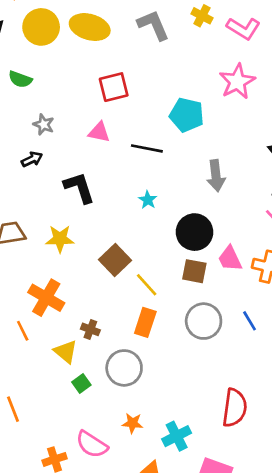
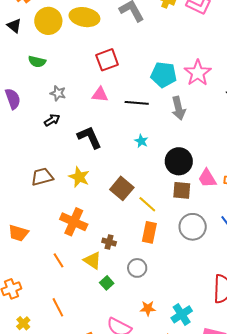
pink star: (237, 82) -> (198, 73), moved
gray arrow: (216, 176) -> (179, 108), moved
yellow star: (60, 239) -> (79, 177), turned 30
orange line: (23, 331) -> (58, 260), moved
gray circle: (124, 368) -> (137, 268), size x0.7

